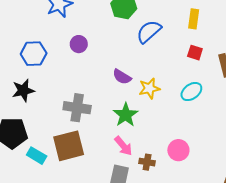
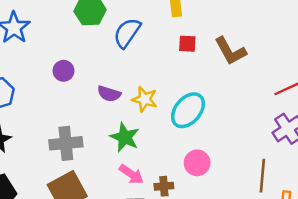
purple circle: (79, 44) -> (64, 71), moved
yellow star: (149, 88) -> (145, 99), turned -30
cyan ellipse: (191, 92) -> (188, 110), moved, size x1.4

